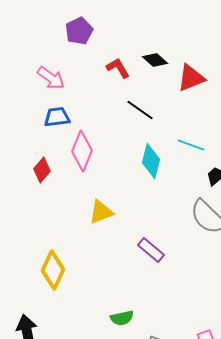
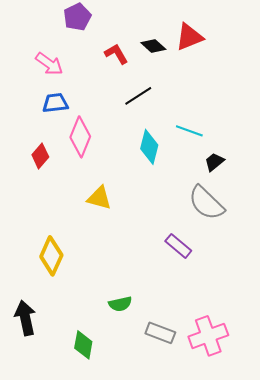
red triangle: (191, 78) -> (189, 37), moved
black line: (140, 110) -> (138, 96), turned -68
yellow triangle: (101, 212) -> (99, 198), turned 36
purple rectangle: (151, 250) -> (178, 246), moved

